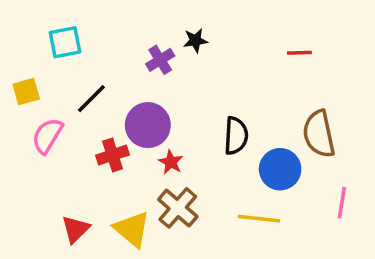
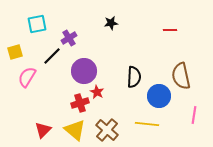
purple cross: (160, 60) -> (69, 38), moved
red cross: (113, 155) -> (80, 103), moved
brown cross: (178, 208) -> (107, 130), moved

